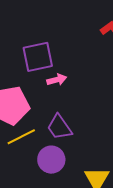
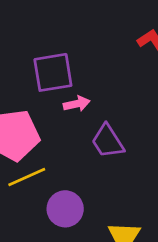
purple trapezoid: (59, 127) -> (108, 141), moved

